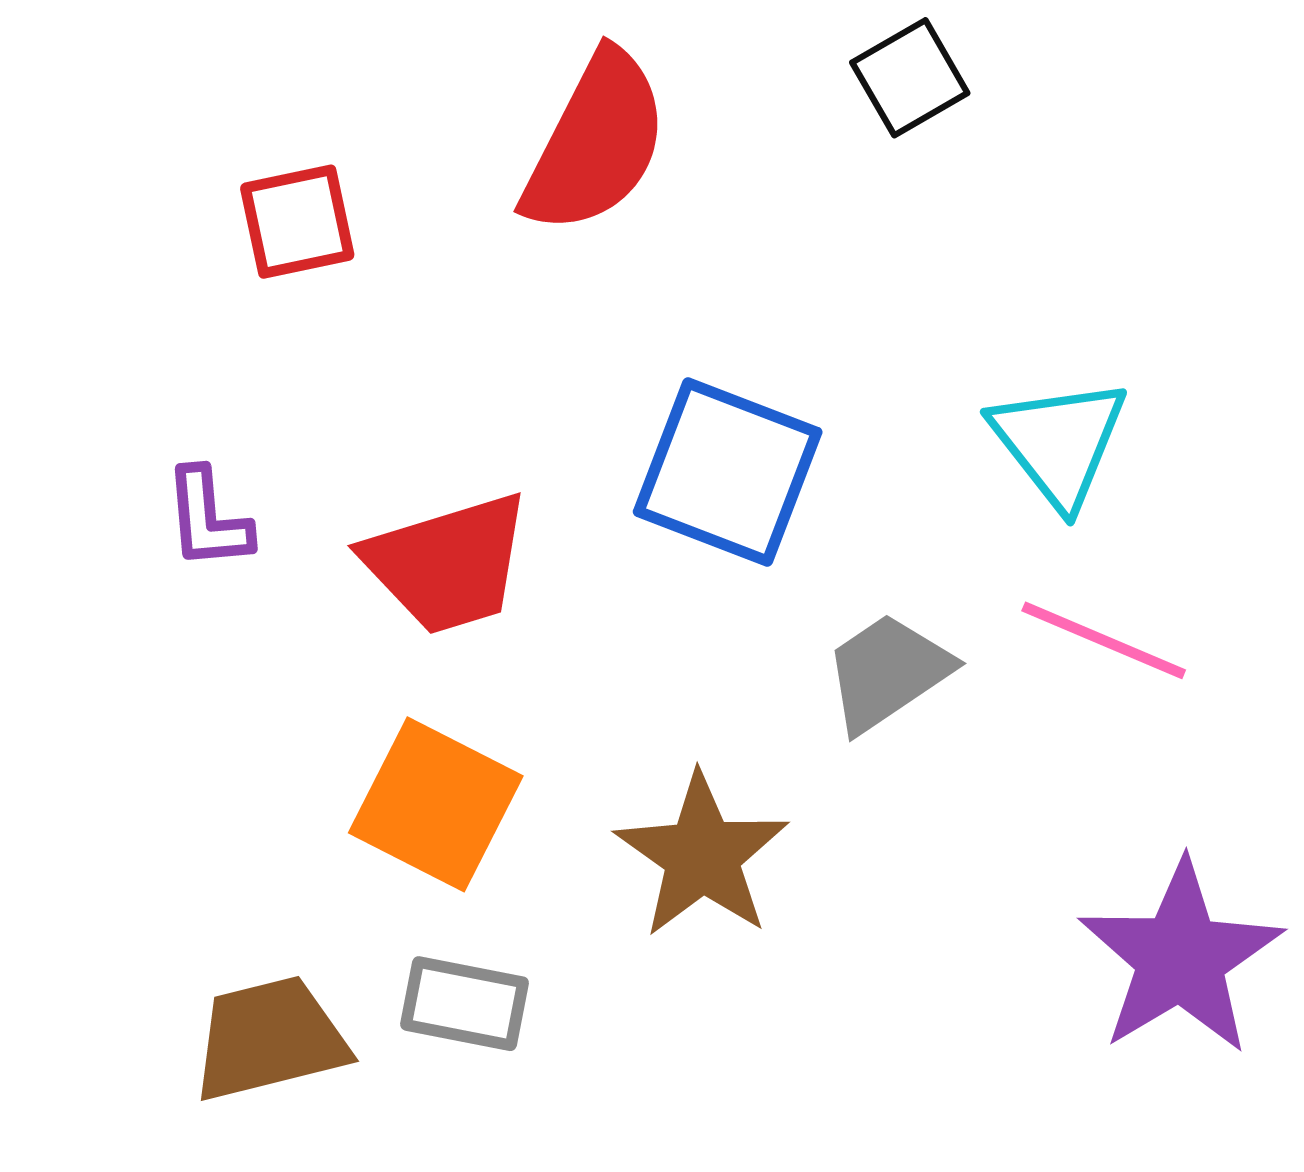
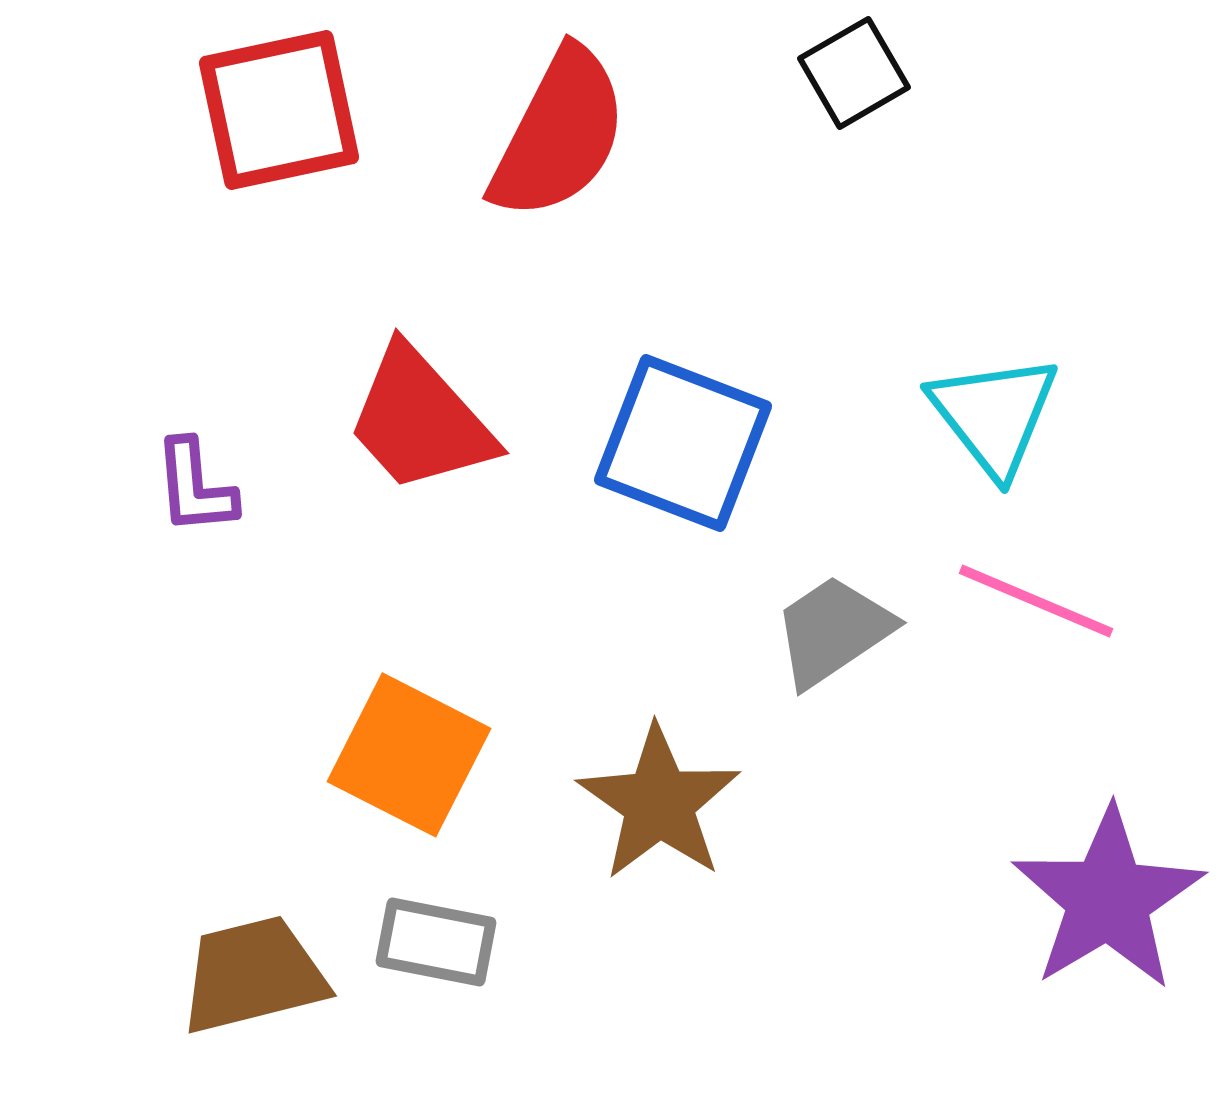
red square: (297, 222) -> (279, 110), moved, size x1.5
red trapezoid: (447, 564) -> (420, 420), moved, turned 65

